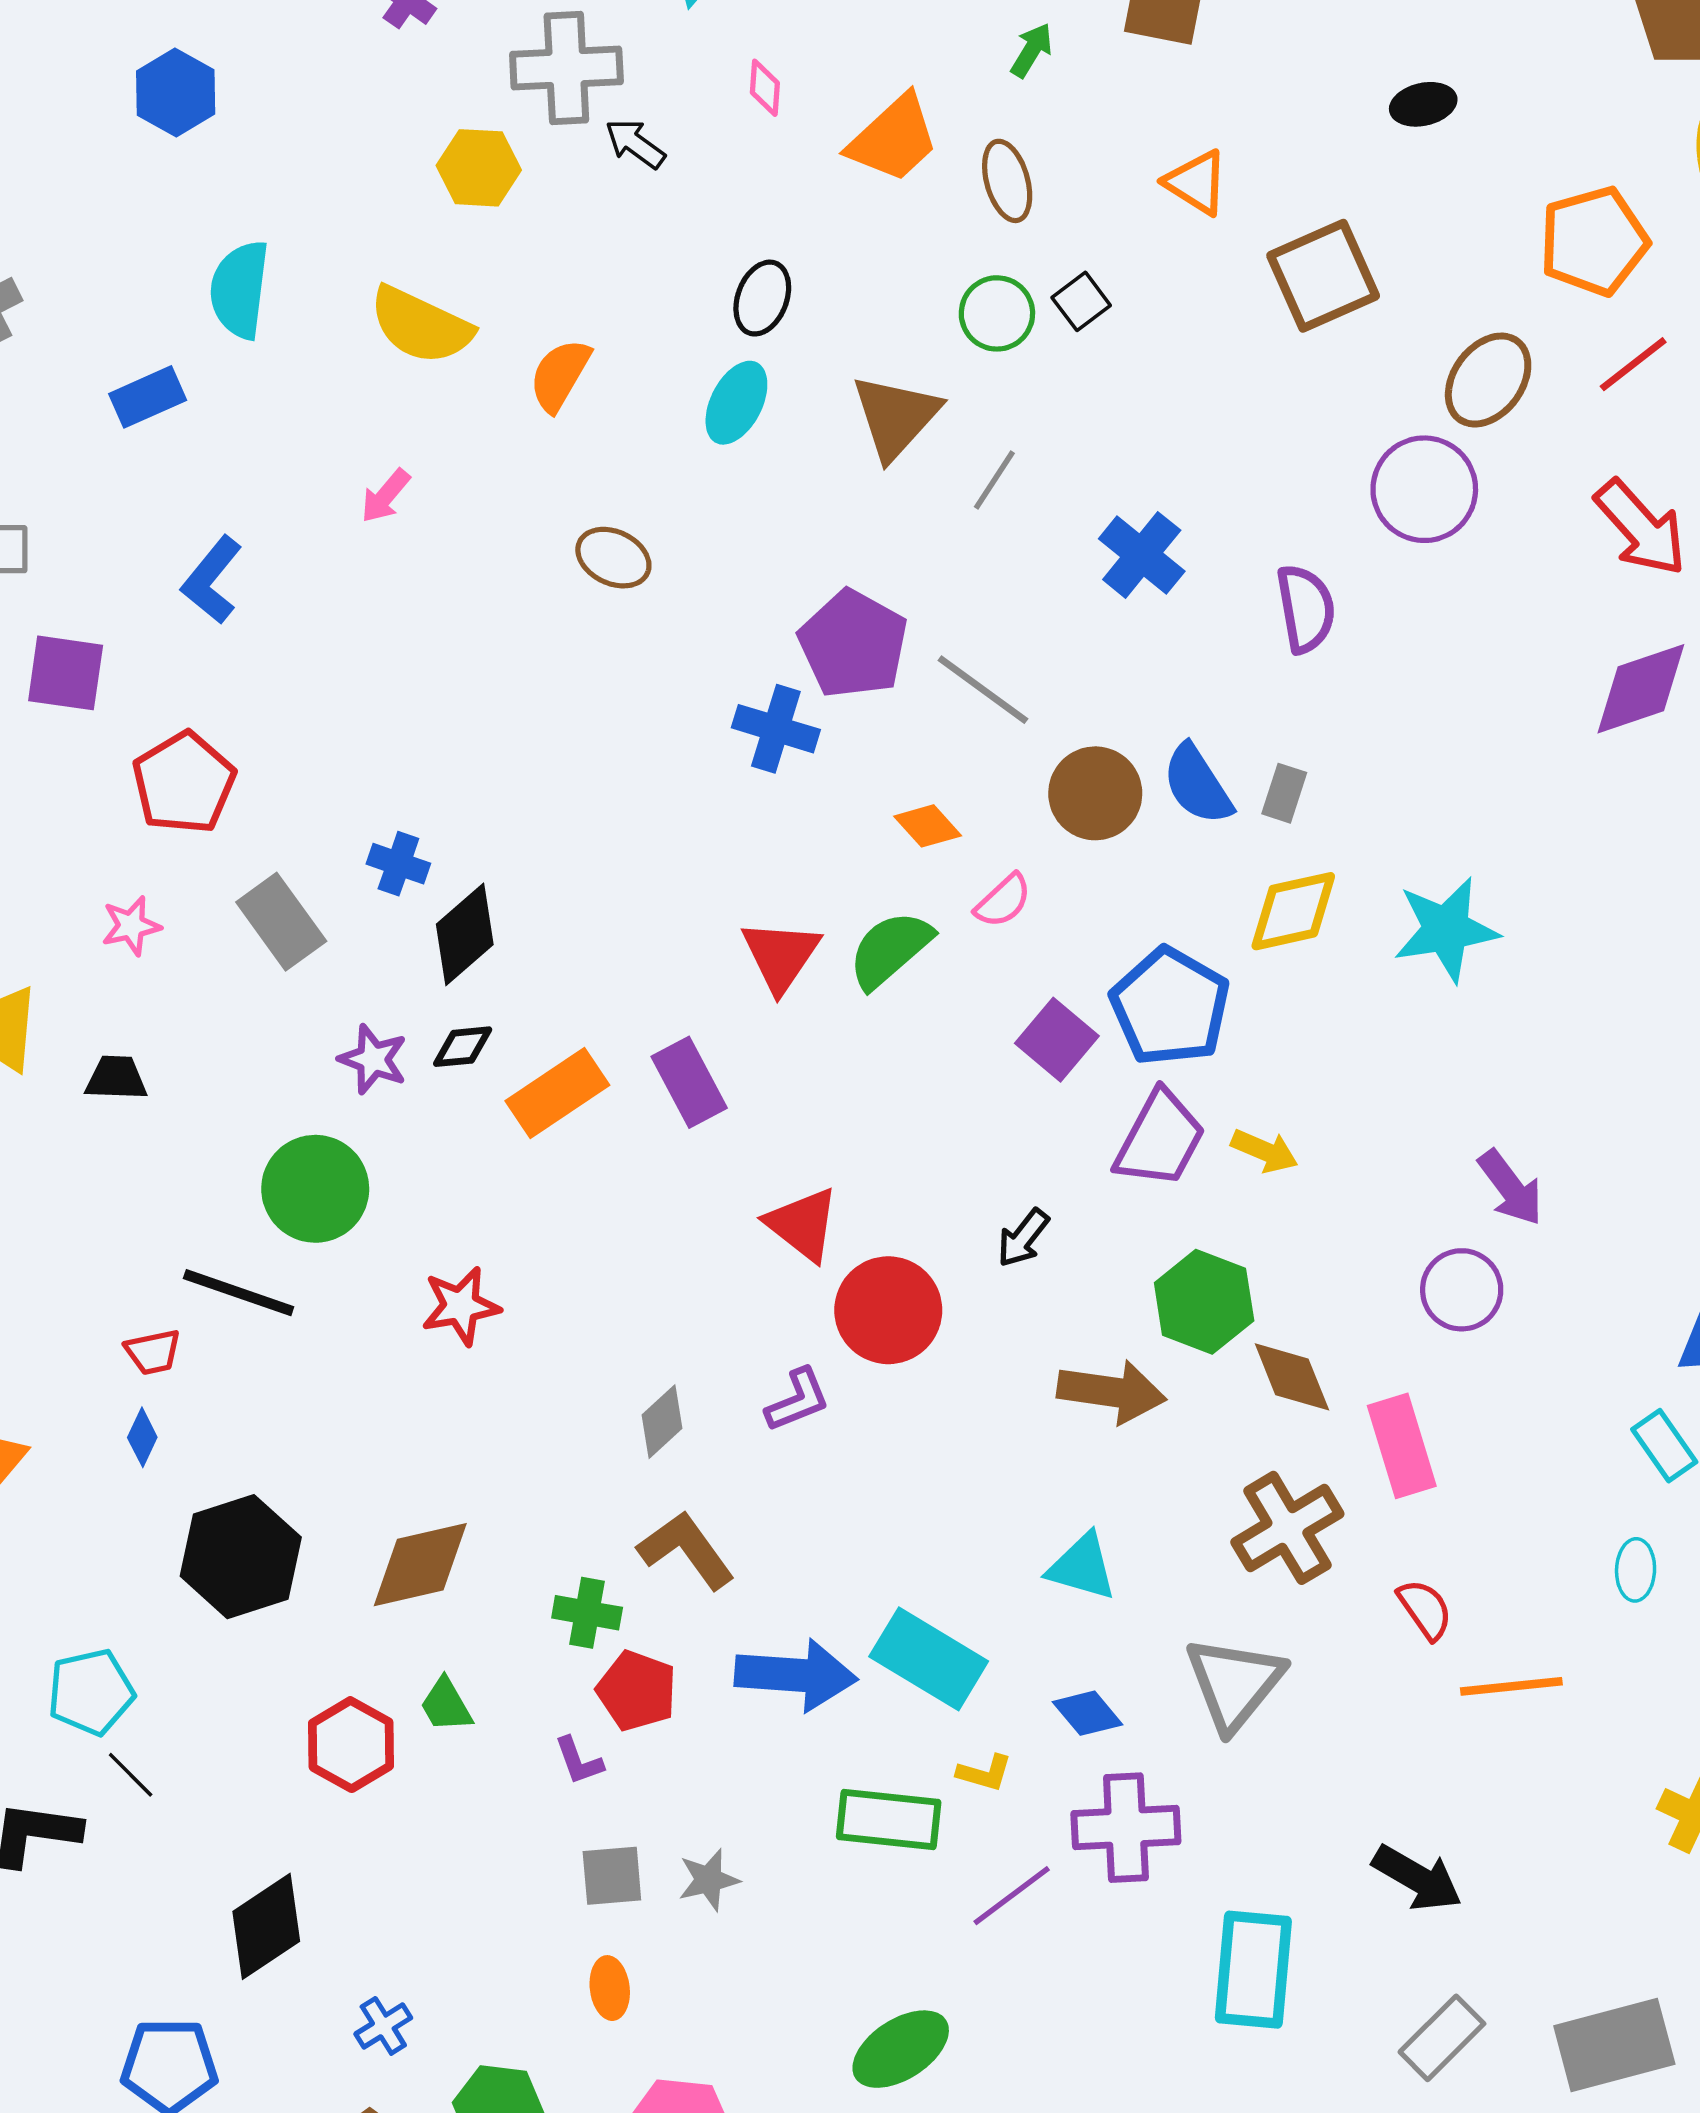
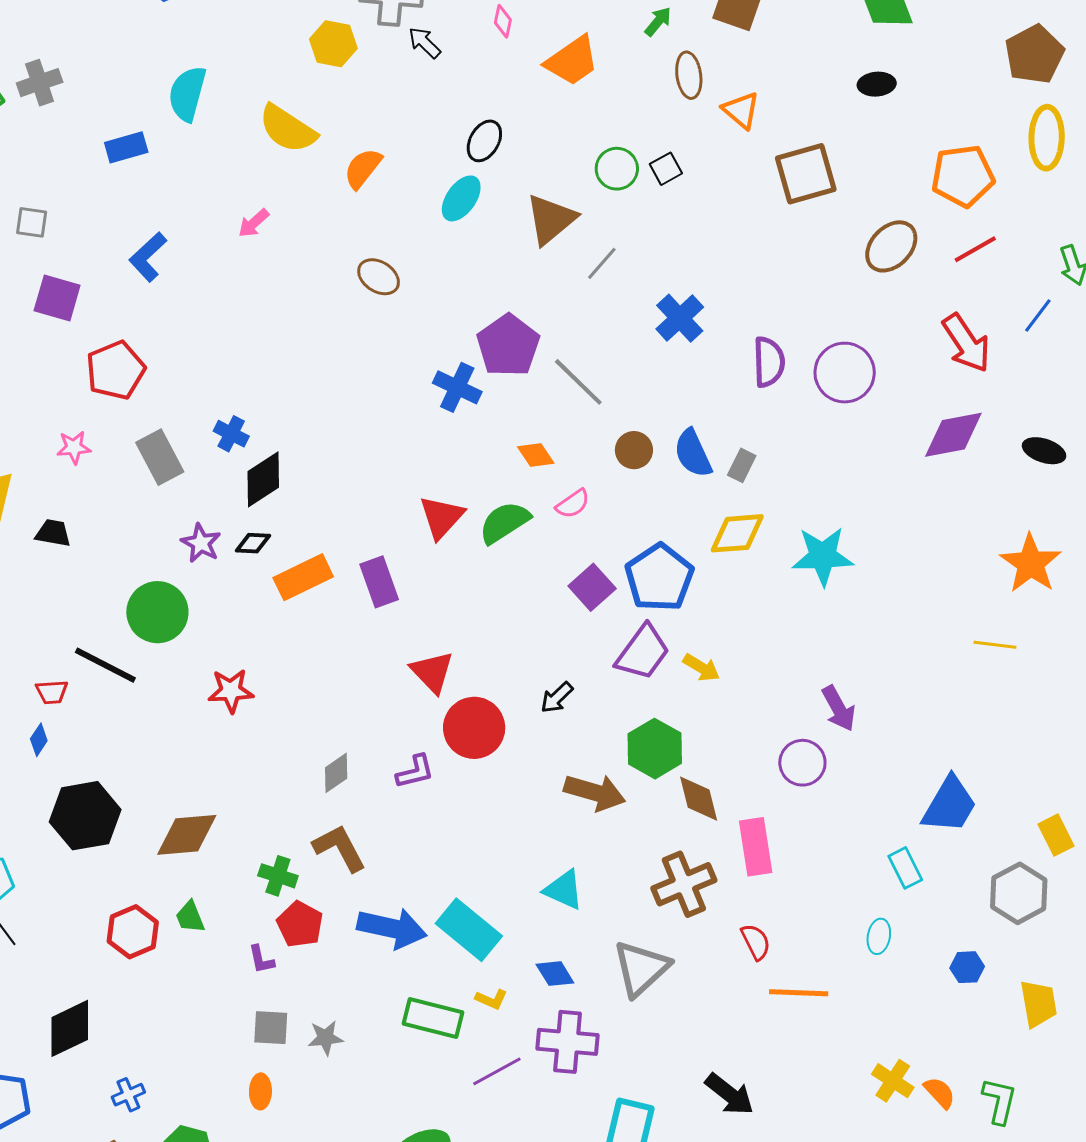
brown ellipse: (1007, 181) -> (689, 75), moved
purple circle: (1424, 489) -> (845, 373), moved
brown circle: (1095, 793) -> (634, 450), size x0.7

